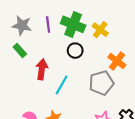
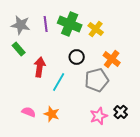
black circle: (75, 51) -> (77, 57), moved

